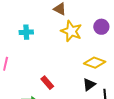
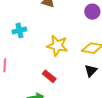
yellow star: (71, 31) -> (57, 46), moved

